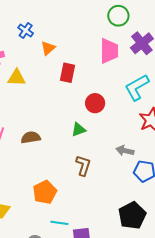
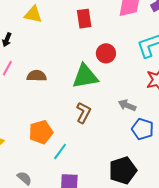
red rectangle: (67, 73) -> (84, 19), turned -30
green triangle: (79, 130) -> (85, 76), size x1.8
cyan line: (59, 223) -> (60, 151), moved, turned -72

